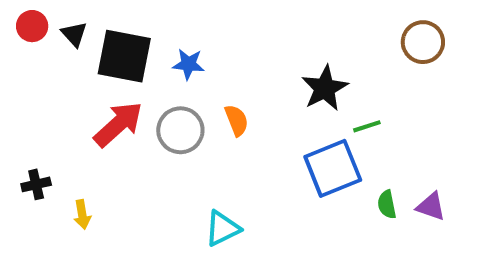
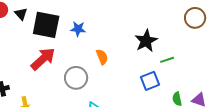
gray circle: (180, 130) -> (76, 78), moved
blue square: (333, 168) -> (150, 81), size x0.7

